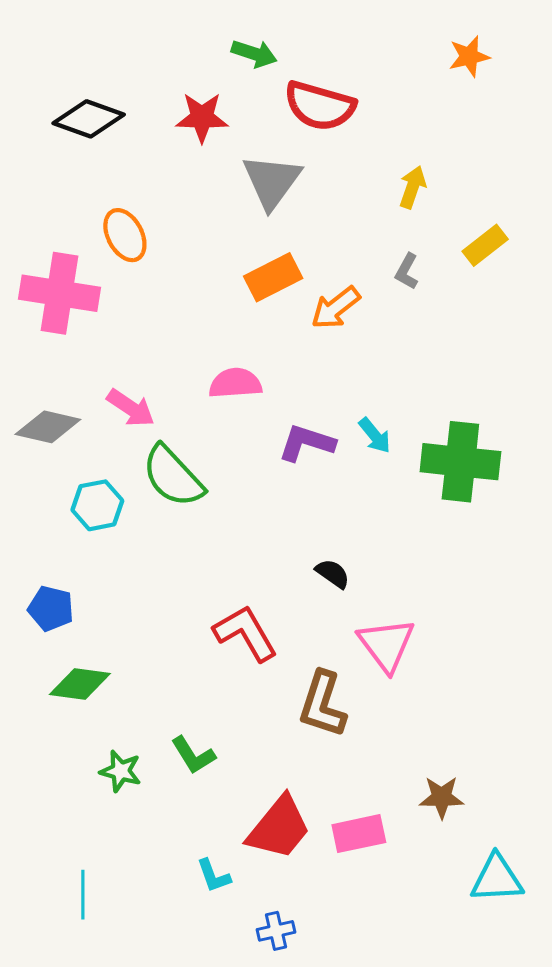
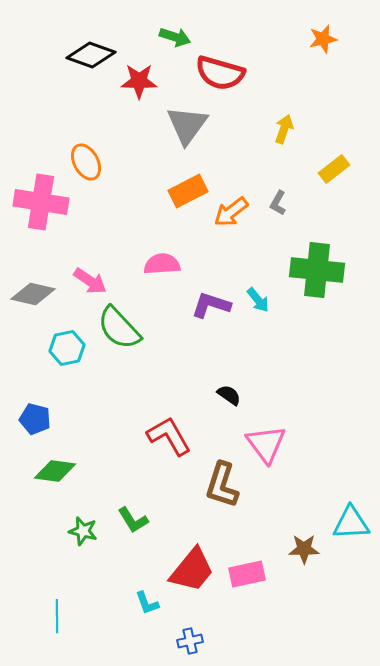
black diamond: (89, 119) -> (91, 55), moved
gray L-shape: (407, 271) -> (278, 203), moved
green cross: (460, 462) -> (317, 270), moved
cyan triangle: (497, 879) -> (351, 523), moved

